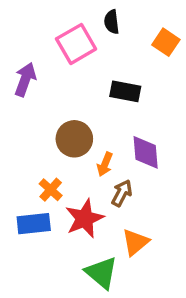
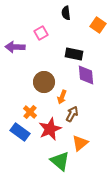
pink square: (76, 44) -> (41, 33), moved, size x0.6
purple arrow: (25, 80) -> (15, 47), turned -108
purple diamond: (146, 152) -> (86, 75), moved
blue rectangle: (34, 224) -> (20, 132), turned 42

